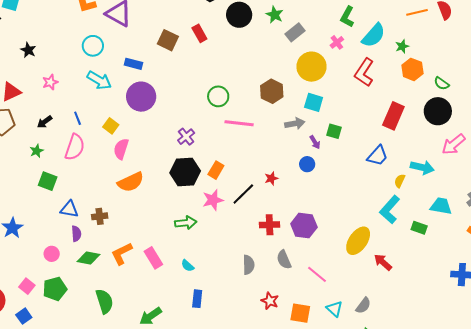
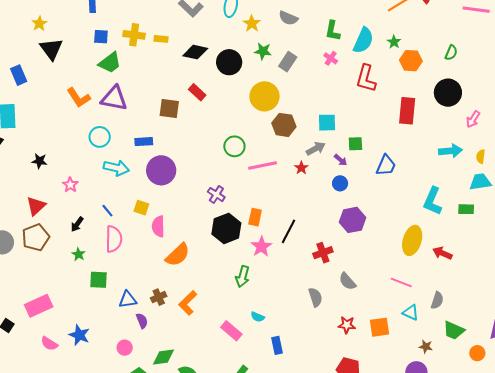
yellow circle: (312, 67) -> (264, 96), moved
green semicircle: (441, 83) -> (451, 53), moved, turned -84
pink arrow: (454, 144) -> (473, 119), size x0.7
blue trapezoid: (378, 156) -> (386, 165), moved
red star: (271, 178) -> (301, 168), moved
yellow semicircle: (400, 181) -> (481, 157), moved
green arrow: (186, 223) -> (243, 277), turned 130
purple hexagon: (304, 225) -> (352, 220), moved
orange L-shape: (122, 254) -> (188, 303), moved
green diamond: (88, 258) -> (163, 357), moved
pink rectangle: (153, 258) -> (231, 331), moved
pink line: (317, 274) -> (401, 282), moved

